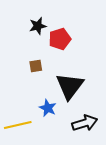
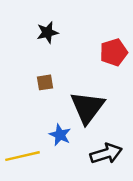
red pentagon: (60, 39) -> (114, 52), moved

